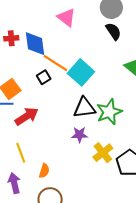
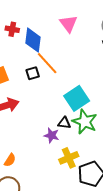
cyan square: (81, 72) -> (77, 98), moved
black triangle: (84, 108) -> (64, 123), moved, size x0.6
green star: (109, 112) -> (85, 122), turned 30

